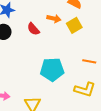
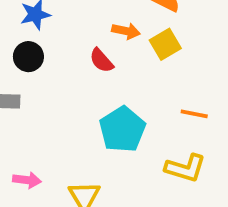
red semicircle: (33, 29) -> (101, 60), moved
cyan pentagon: (52, 69) -> (122, 129), turned -30

